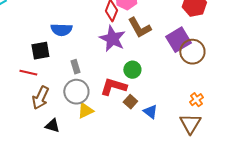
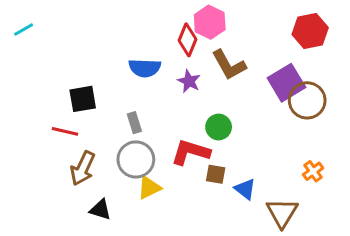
blue semicircle: (61, 30) -> (145, 68), moved
purple star: (112, 39) -> (189, 81), size x0.6
brown square: (130, 102) -> (216, 174), turned -32
brown triangle: (190, 124) -> (282, 213), moved

